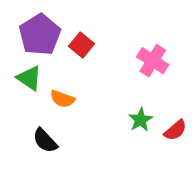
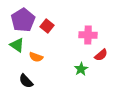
pink cross: (153, 61) -> (88, 35), turned -30
red semicircle: (175, 130) -> (101, 55), moved

